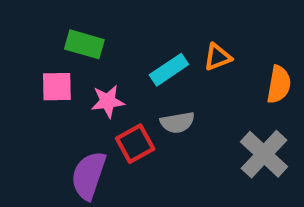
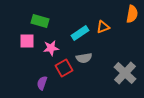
orange semicircle: (279, 84) -> (132, 14), moved
purple semicircle: (89, 175) -> (42, 83), size x0.6

